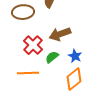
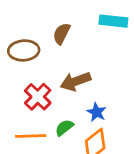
green semicircle: (52, 57) -> (64, 128), moved

